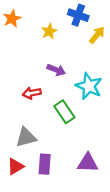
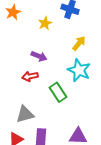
yellow arrow: (97, 35) -> (79, 43), moved
purple arrow: (56, 70) -> (39, 56), moved

